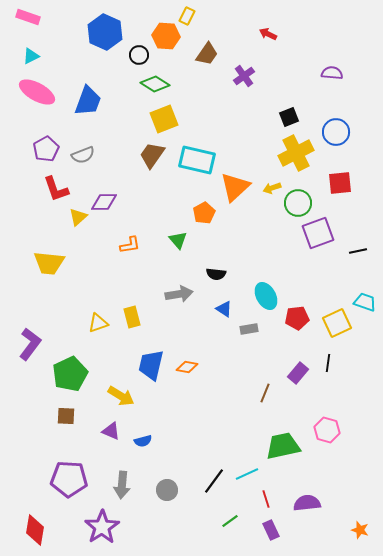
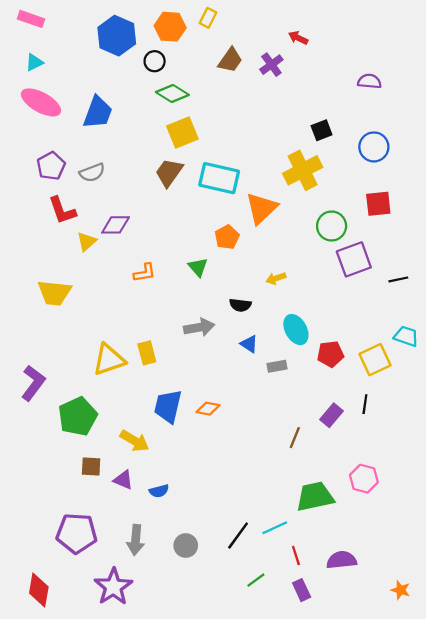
orange hexagon: (166, 36) -> (170, 27), moved
purple cross: (244, 76) -> (271, 65), moved
yellow cross: (296, 153) -> (303, 170), moved
yellow arrow: (272, 188) -> (276, 278), moved
yellow triangle: (98, 323) -> (109, 360), size x1.5
brown square: (66, 416) -> (91, 466), moved

